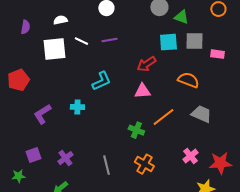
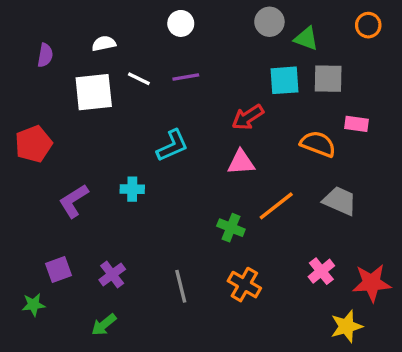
pink rectangle: (217, 54) -> (357, 124), moved

